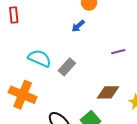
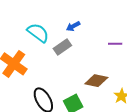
blue arrow: (78, 26) -> (73, 26), moved

